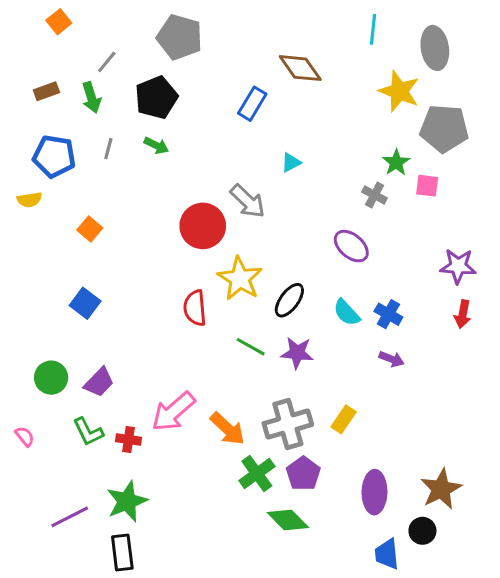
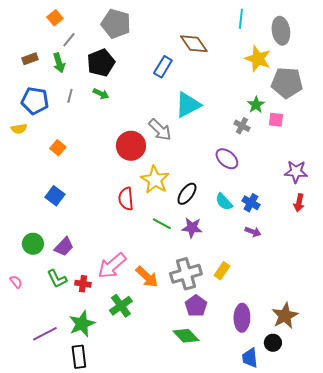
orange square: (59, 22) -> (55, 18), moved
cyan triangle: (291, 162) -> (188, 105), size x2.0
green cross: (257, 474) -> (121, 306), moved

